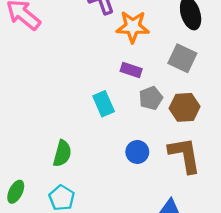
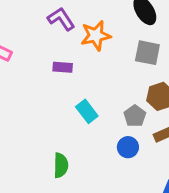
purple rectangle: (131, 70) -> (63, 67), moved
gray pentagon: (151, 98) -> (135, 116), moved

